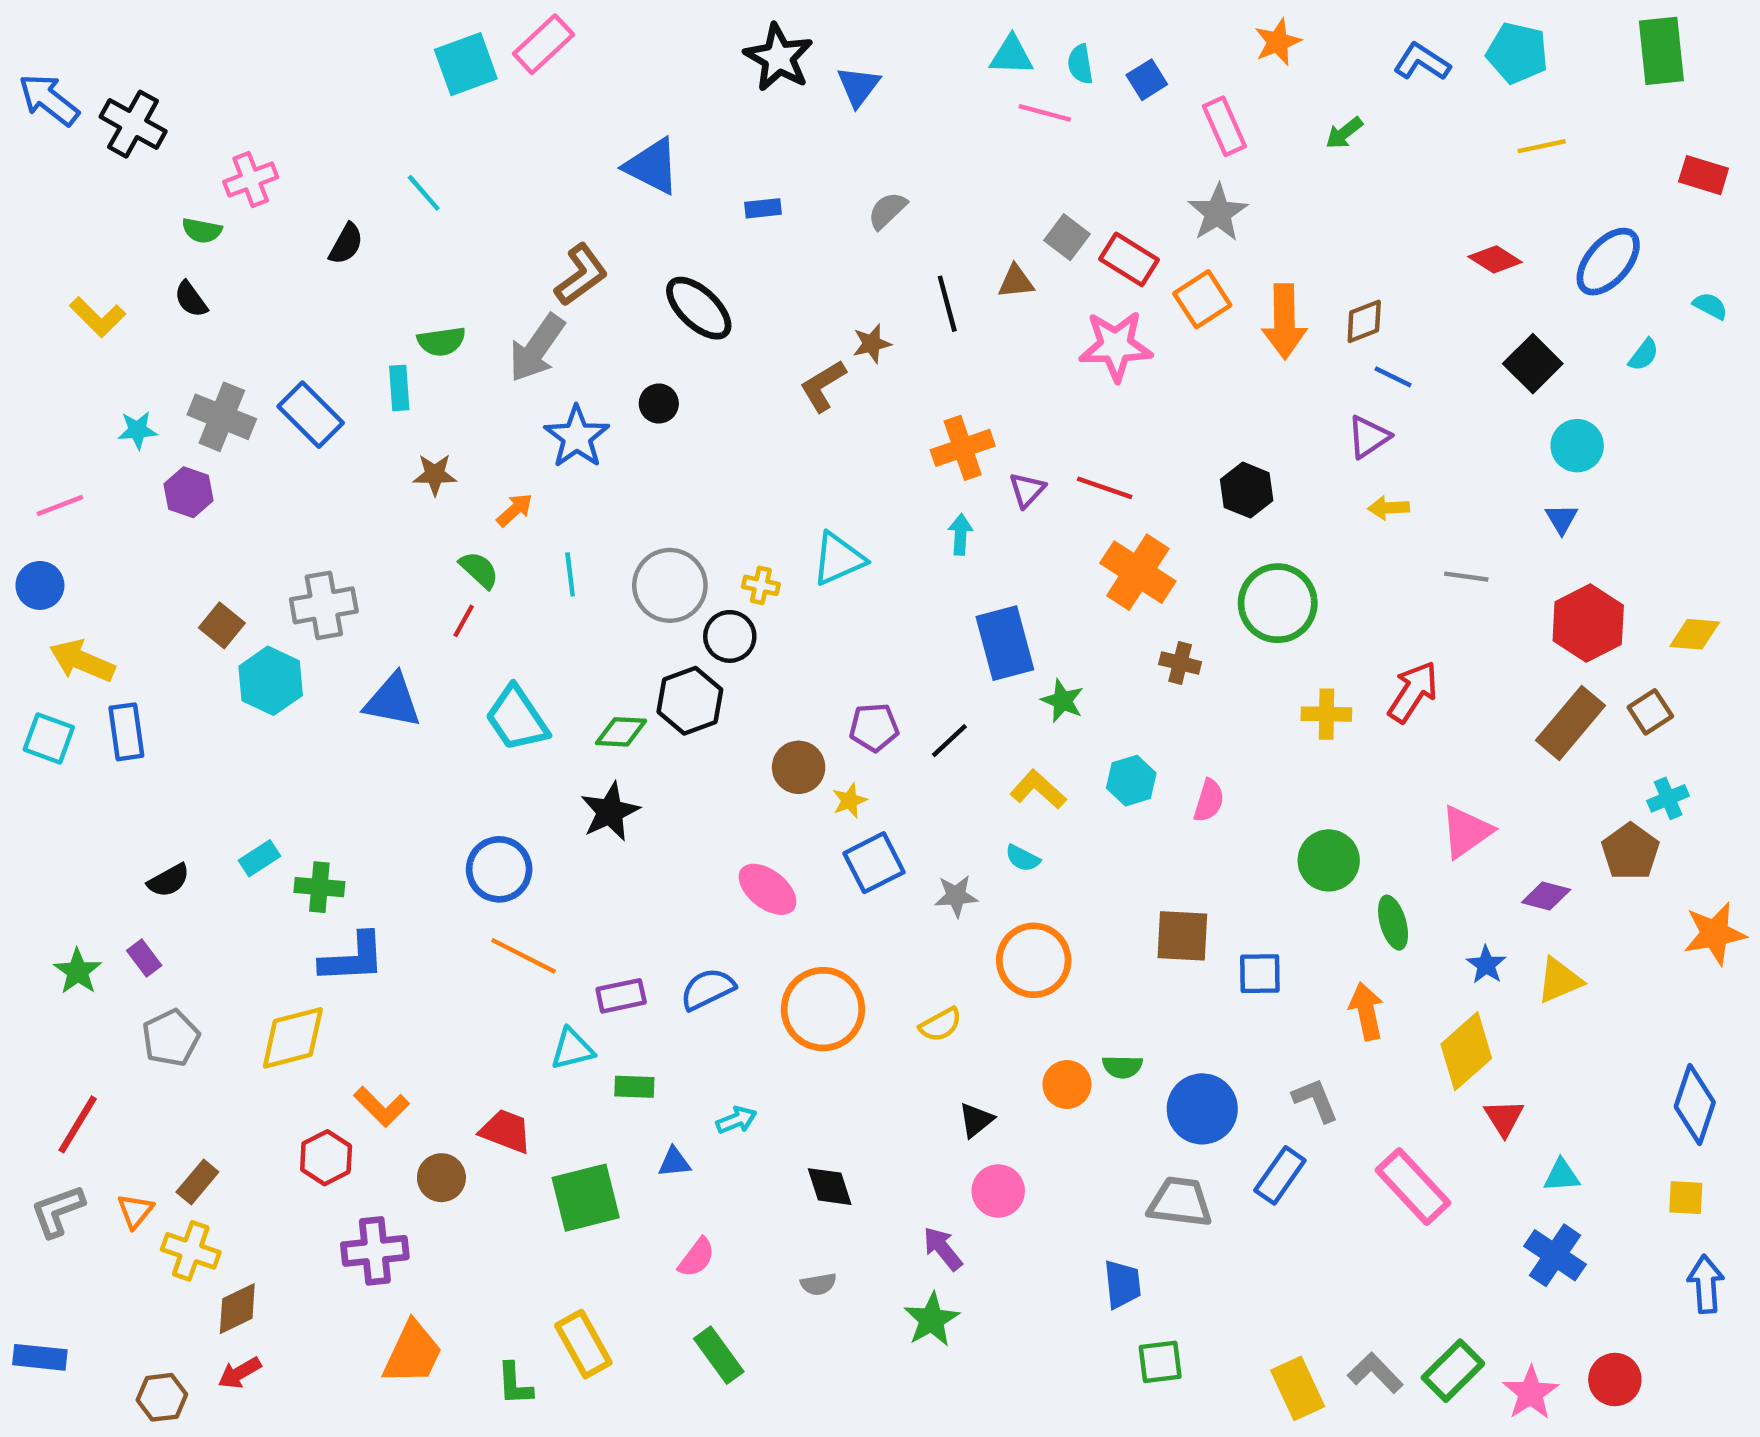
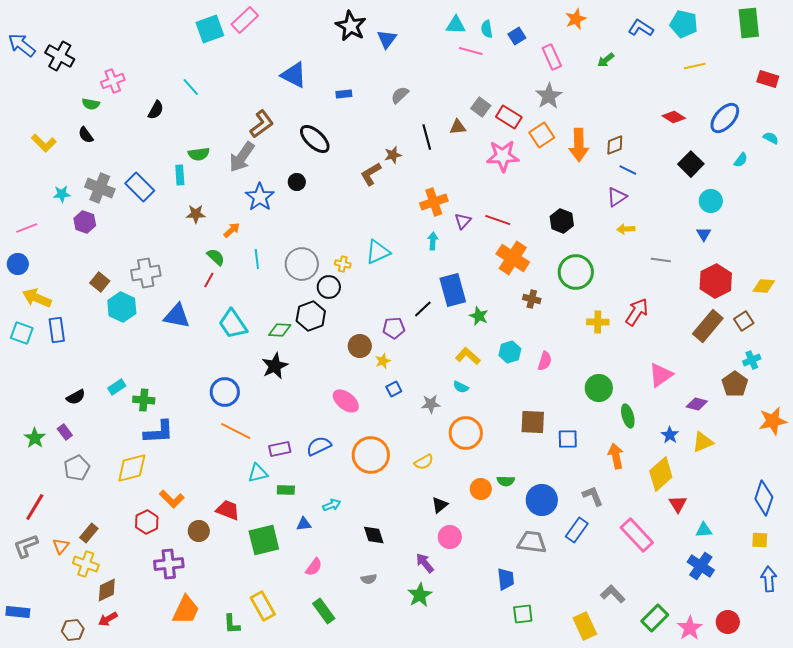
black line: (949, 741) -> (423, 309), moved
blue square: (874, 863) -> (394, 389), size x0.6
gray L-shape: (1375, 1373) -> (613, 594), moved

